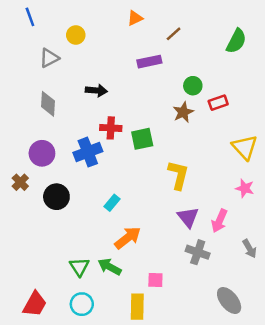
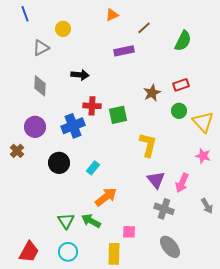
green semicircle: (236, 41) -> (183, 41), moved
green circle: (193, 86) -> (179, 111), moved
black circle: (56, 197) -> (59, 163), moved
gray ellipse: (229, 300) -> (170, 247), moved

